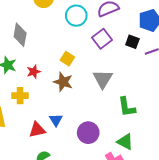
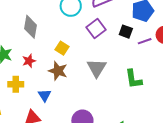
gray diamond: (20, 35) -> (31, 27), moved
green L-shape: (127, 107) -> (133, 79), moved
blue triangle: (56, 120) -> (45, 95), moved

